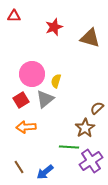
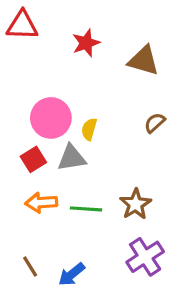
red triangle: (14, 16) -> (22, 25), size x1.5
gray triangle: (45, 99) -> (72, 158), turned 30
brown semicircle: (97, 108) -> (155, 123), moved
green line: (69, 147) -> (86, 209), moved

